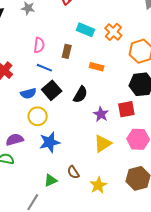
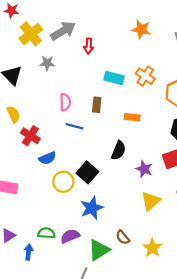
black square: (52, 90) -> (87, 172), moved
blue semicircle: (28, 93) -> (47, 158), moved
yellow circle: (38, 116) -> (63, 182), moved
purple semicircle: (15, 140) -> (70, 236), moved
green triangle: (51, 180) -> (99, 250), size x1.5

